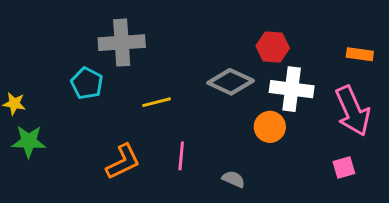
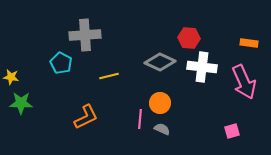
orange circle: (270, 127) -> (160, 103), moved
pink line: (181, 156) -> (140, 119), moved
pink square: (344, 168) -> (232, 131), moved

